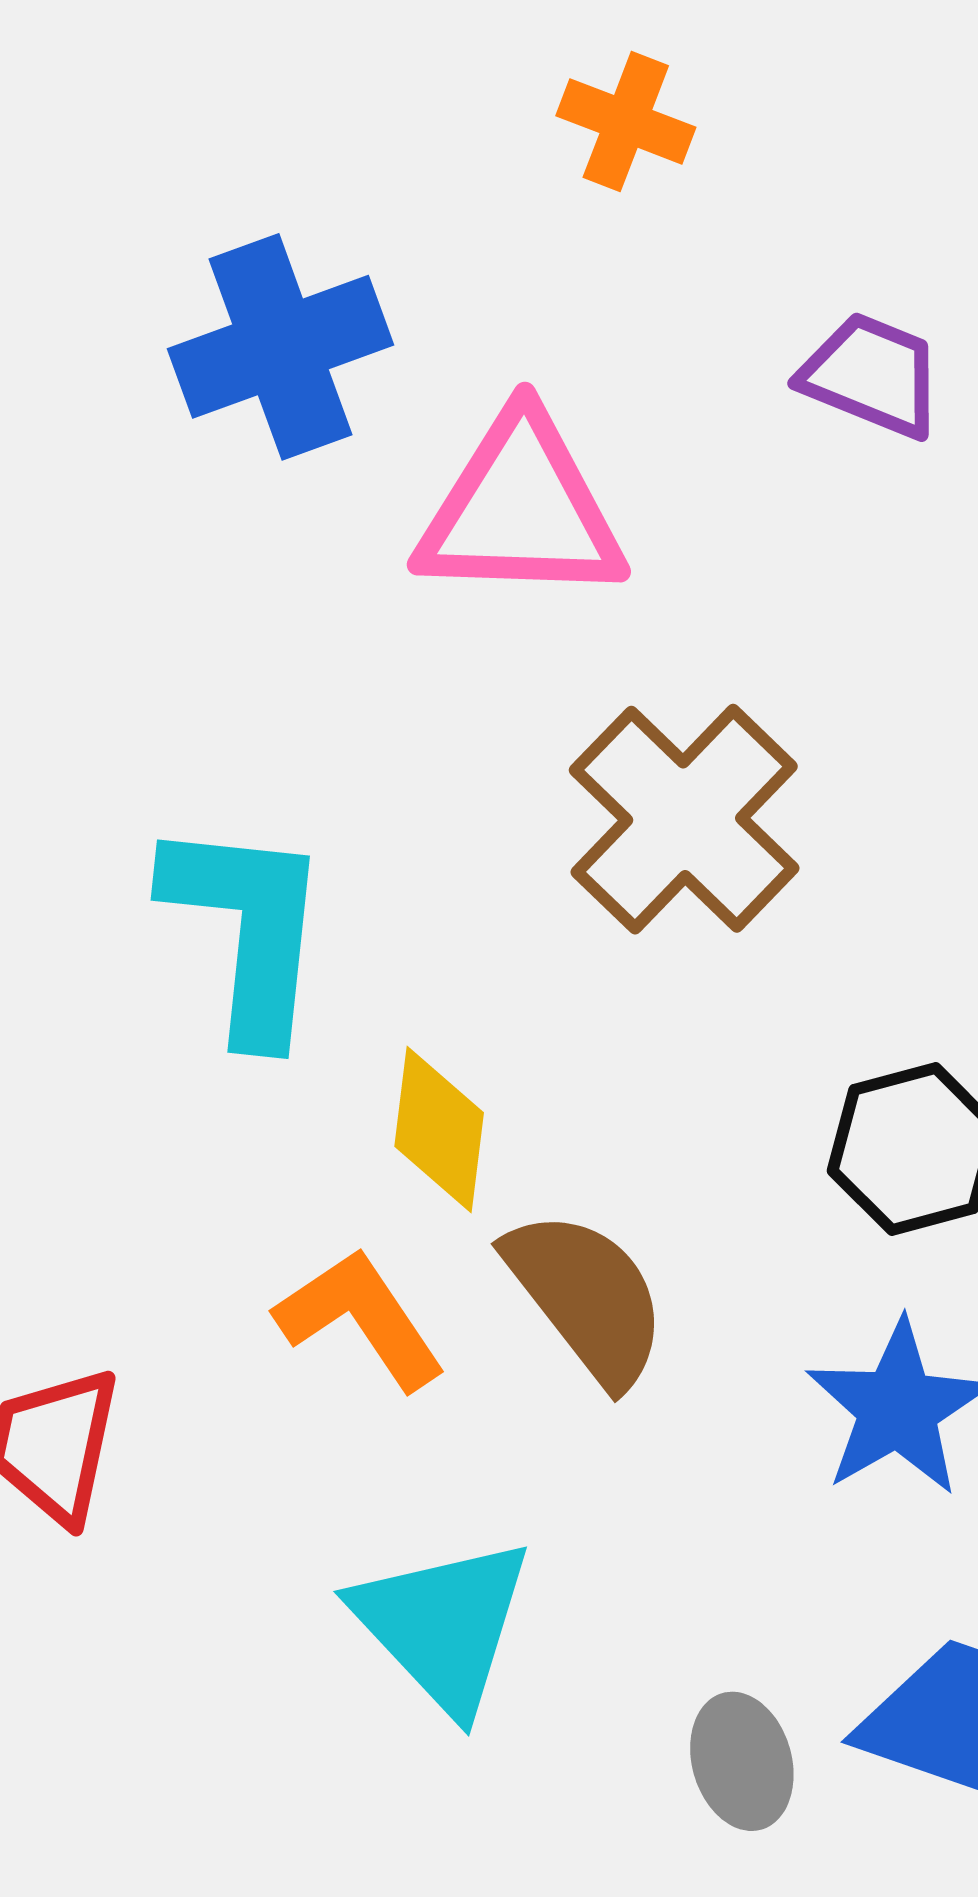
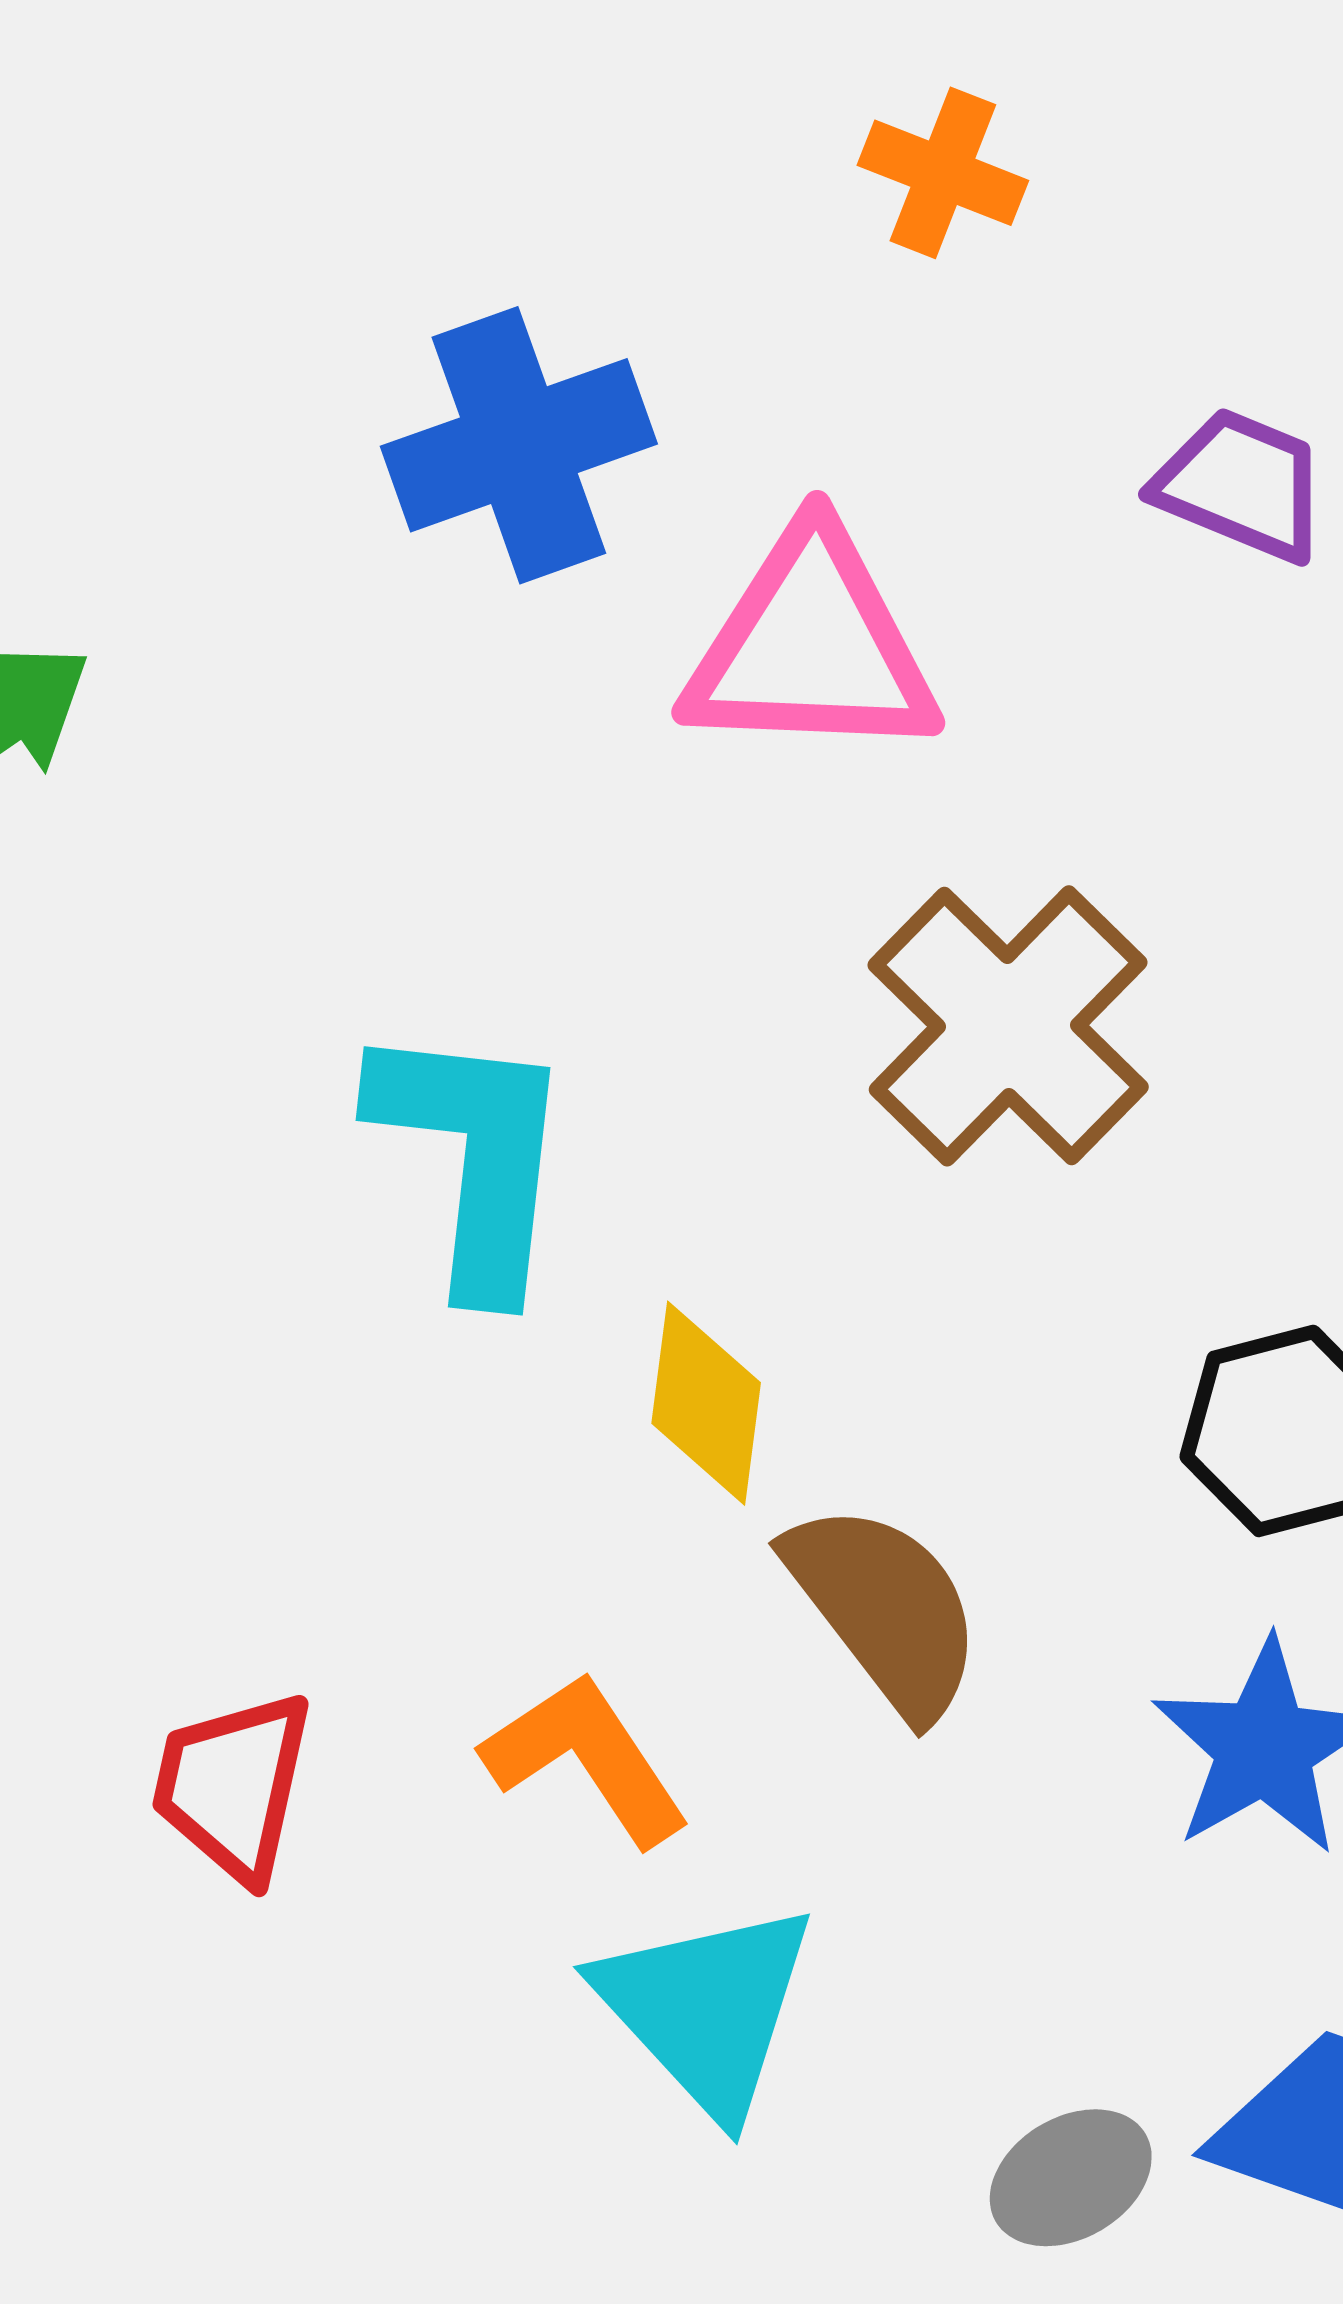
orange L-shape: (361, 1319) -> (586, 1759), moved
gray ellipse: (742, 1761) -> (1071, 2178), turned 75

